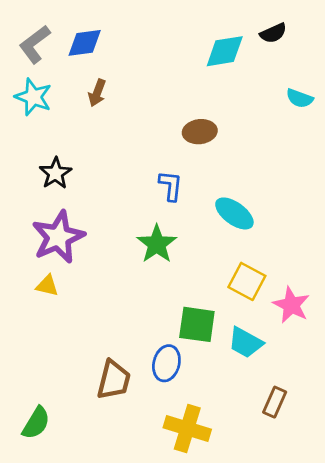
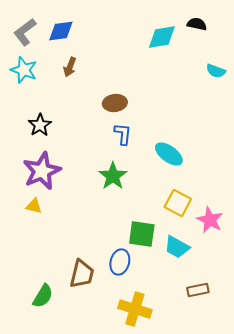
black semicircle: (273, 33) -> (197, 24), turned -144
brown ellipse: (200, 132) -> (115, 103), moved
brown rectangle: (275, 402) -> (198, 290), turned 55
green semicircle: (36, 423) -> (43, 296), moved

